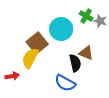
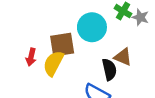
brown square: (37, 43) -> (62, 45), turned 30
red arrow: (12, 76) -> (31, 57), moved, turned 112

